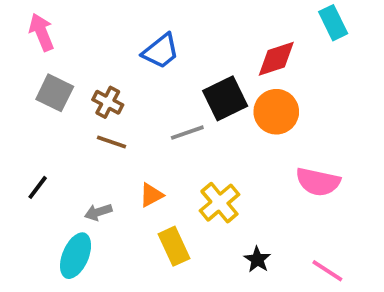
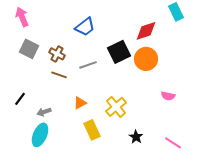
gray line: (187, 133) -> (88, 65), moved
pink semicircle: (318, 182) -> (168, 96), size x0.6
gray arrow: (98, 212) -> (44, 112), moved

